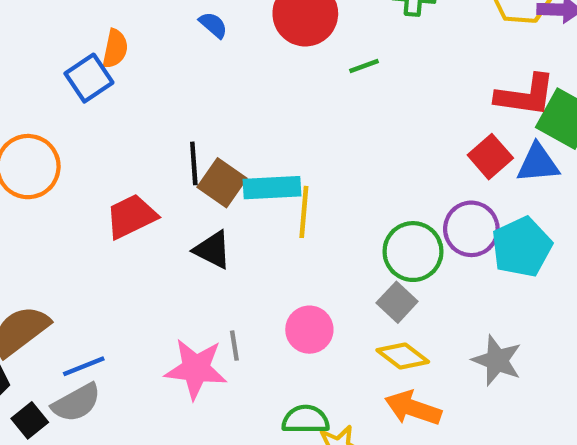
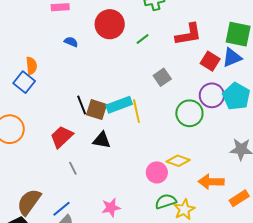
red L-shape: (525, 95) -> (188, 34), moved
gray square: (397, 302) -> (162, 77), moved, turned 30
pink circle: (309, 330) -> (157, 172), moved
gray line: (234, 346) -> (73, 168), moved
yellow diamond: (403, 356) -> (178, 161), moved
pink star: (196, 369) -> (111, 208), moved, size x0.7

